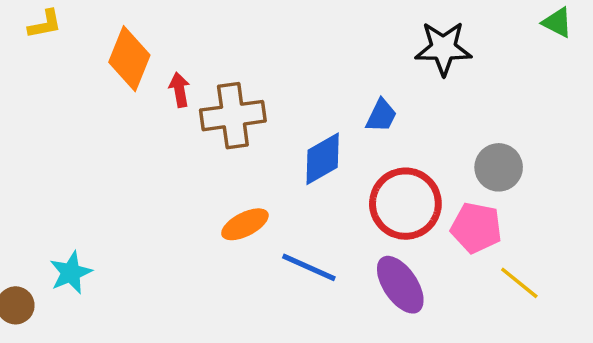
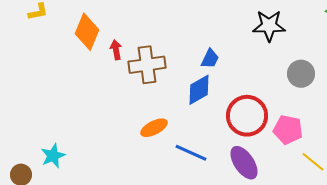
blue trapezoid: (381, 116) -> (210, 59), moved
gray circle: (499, 167) -> (301, 74), moved

